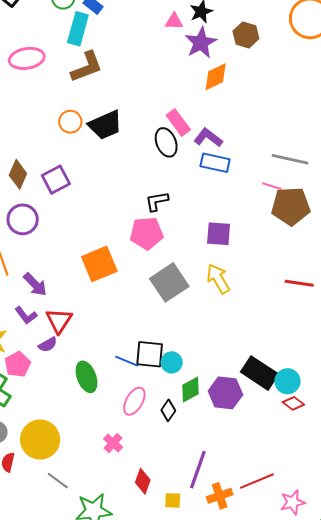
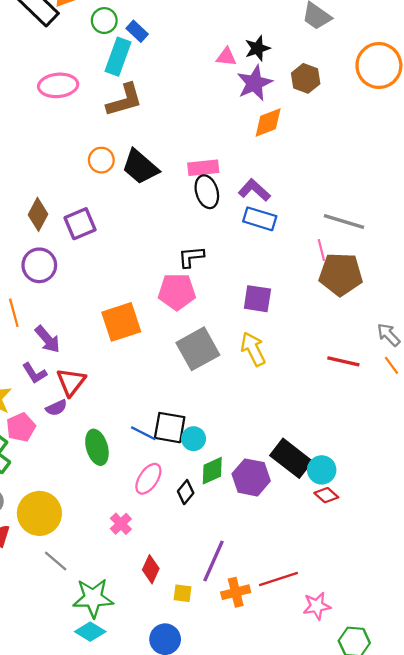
pink rectangle: (178, 122) -> (203, 168), moved, turned -64
black trapezoid: (105, 125) -> (140, 167), turned 60
pink line: (272, 186) -> (321, 250), turned 54

